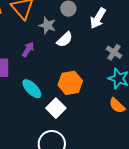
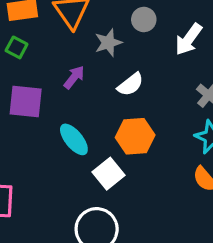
gray star: (47, 25) -> (108, 43), turned 30
white semicircle: (65, 39) -> (130, 84), moved

